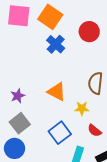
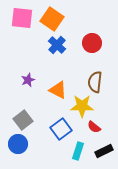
red circle: (89, 32) -> (92, 43), moved
purple star: (18, 96) -> (28, 80), moved
yellow star: (82, 108) -> (82, 106), size x1.6

